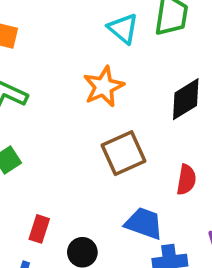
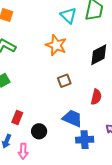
orange star: (104, 87) -> (56, 45), turned -30
brown square: (124, 153) -> (64, 81), size x0.6

